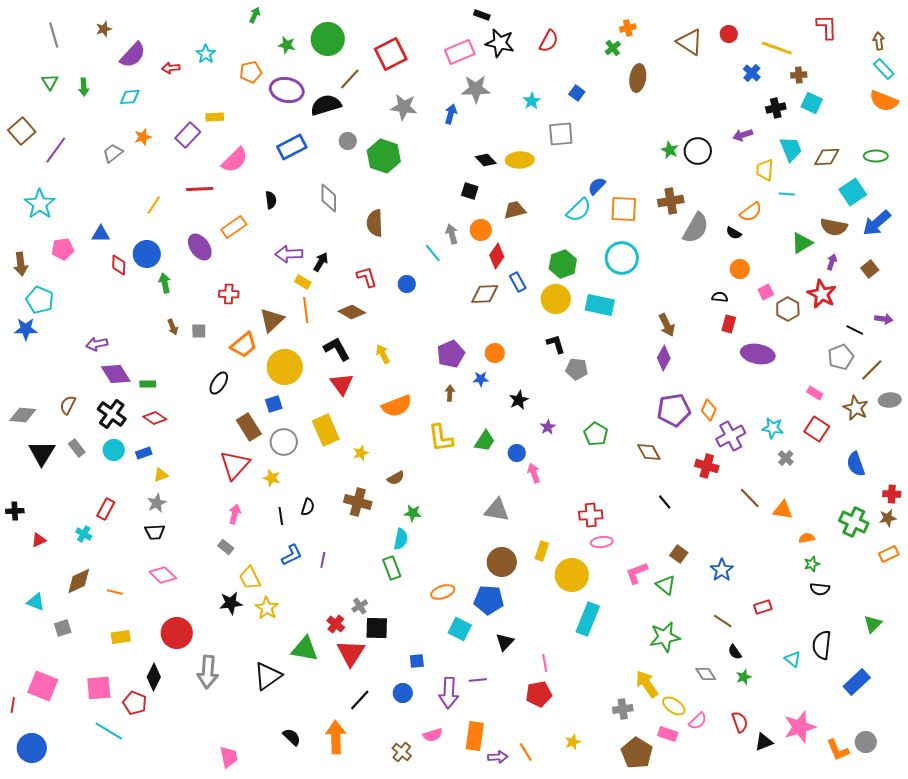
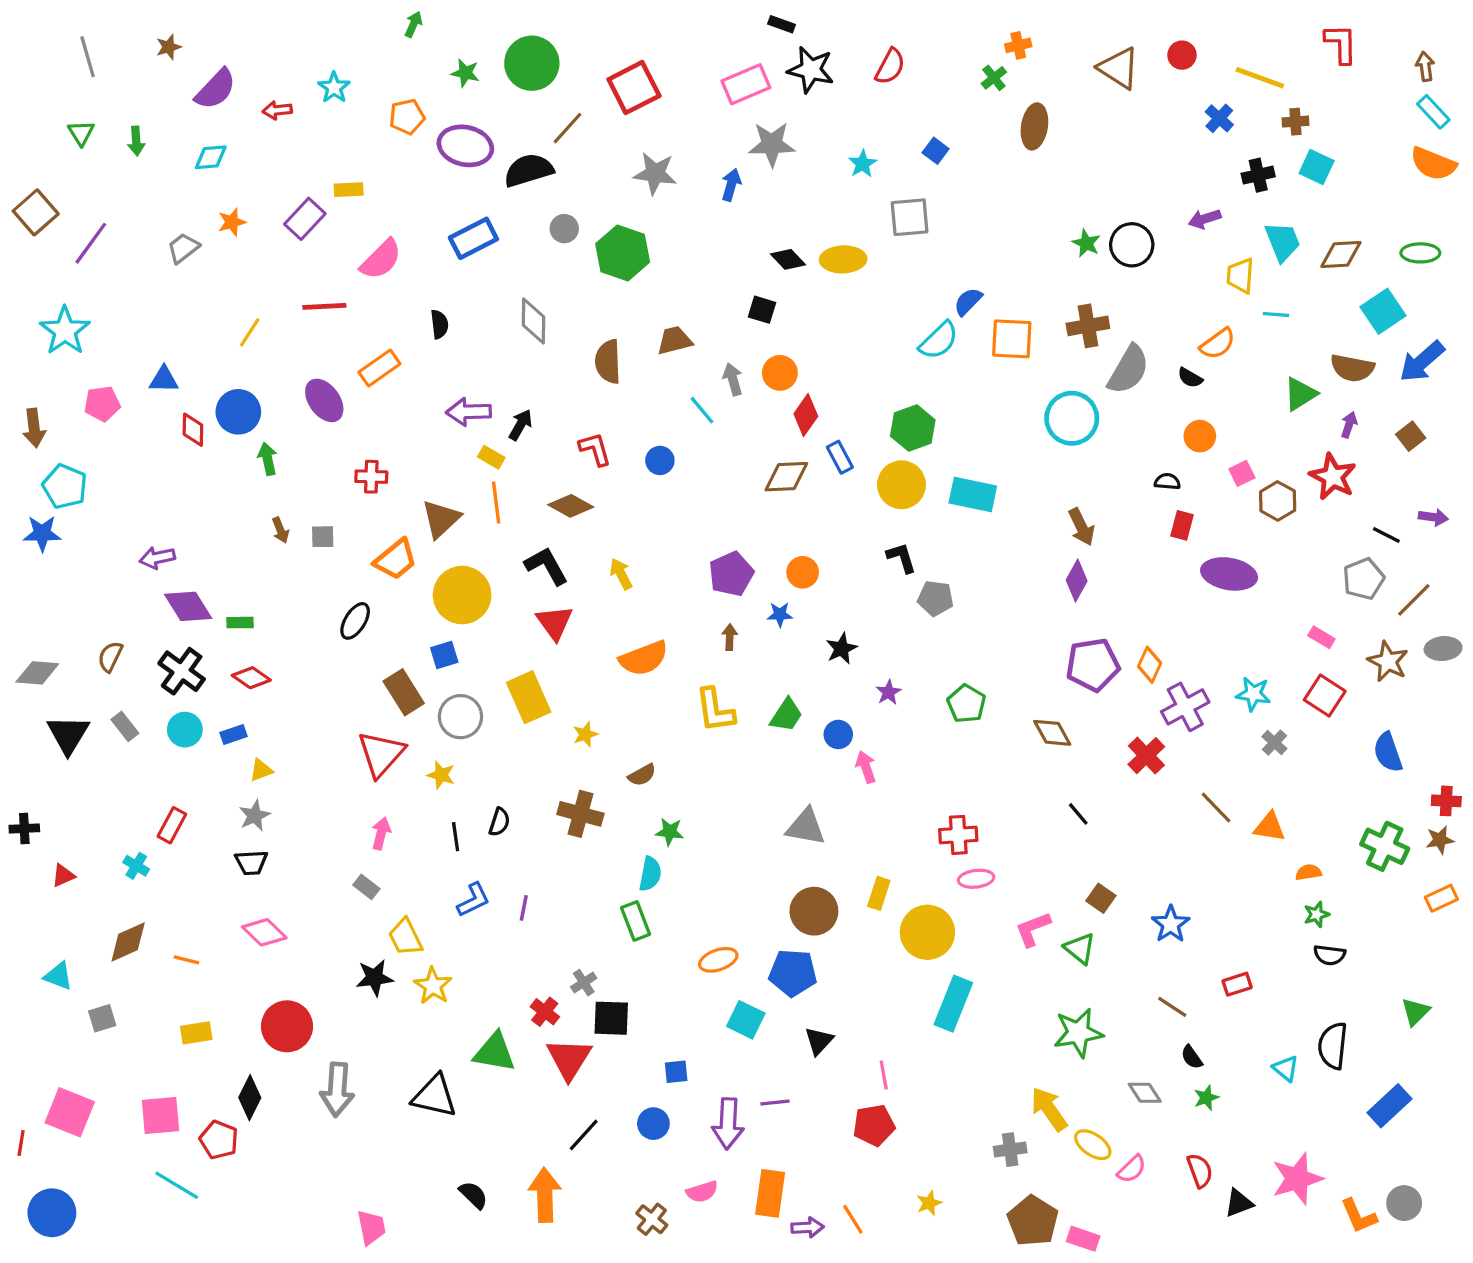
brown trapezoid: (515, 210) -> (674, 340), moved
cyan circle: (622, 258) -> (1072, 418), moved
red cross: (707, 466) -> (1146, 756), turned 30
black triangle: (268, 676) -> (435, 1096), turned 48
pink rectangle: (668, 734) -> (1083, 1239), moved

